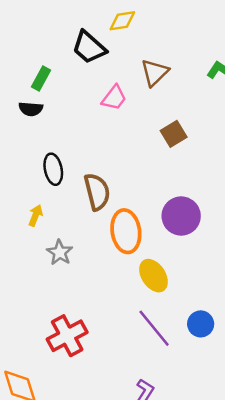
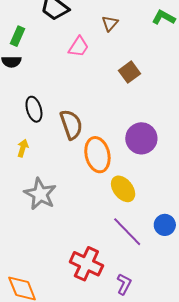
brown triangle: (155, 73) -> (110, 23), size x0.7
gray star: (60, 252) -> (40, 194), moved, size x1.5
red cross: (67, 336) -> (86, 264), moved, turned -32

